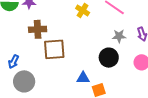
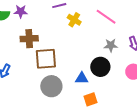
blue triangle: (83, 78) -> (82, 78), moved
gray circle: (24, 81) -> (51, 86), moved

